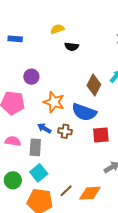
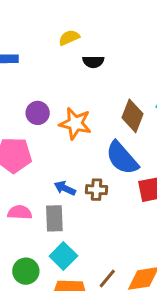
orange star: (54, 102) -> (75, 123), moved
blue semicircle: (84, 112) -> (122, 158), turned 35

